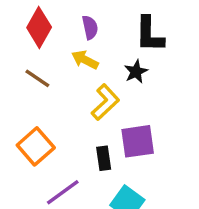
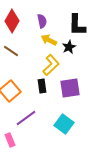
yellow arrow: (85, 60) -> (49, 40), moved
black rectangle: (104, 158) -> (42, 86), moved

